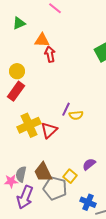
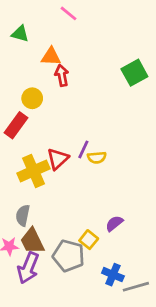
green triangle: (19, 23) -> (20, 34), turned 40
yellow circle: (17, 71) -> (32, 98), moved
red triangle: (49, 130) -> (58, 159), moved
brown trapezoid: (43, 172) -> (32, 241), moved
gray semicircle: (21, 174) -> (23, 215), moved

